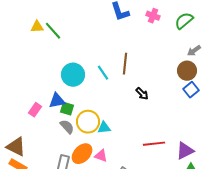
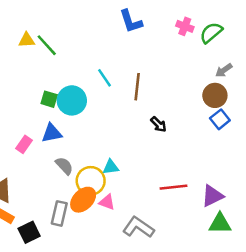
pink cross: (153, 16) -> (185, 26), moved
cyan line: (103, 73) -> (104, 78), moved
green square: (67, 109) -> (49, 99), moved
yellow circle: (88, 122) -> (91, 181), moved

